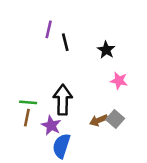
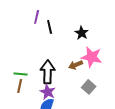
pink star: (119, 81) -> (92, 57), size x1.5
brown arrow: (99, 120) -> (76, 65), moved
purple star: (51, 125) -> (48, 92), moved

